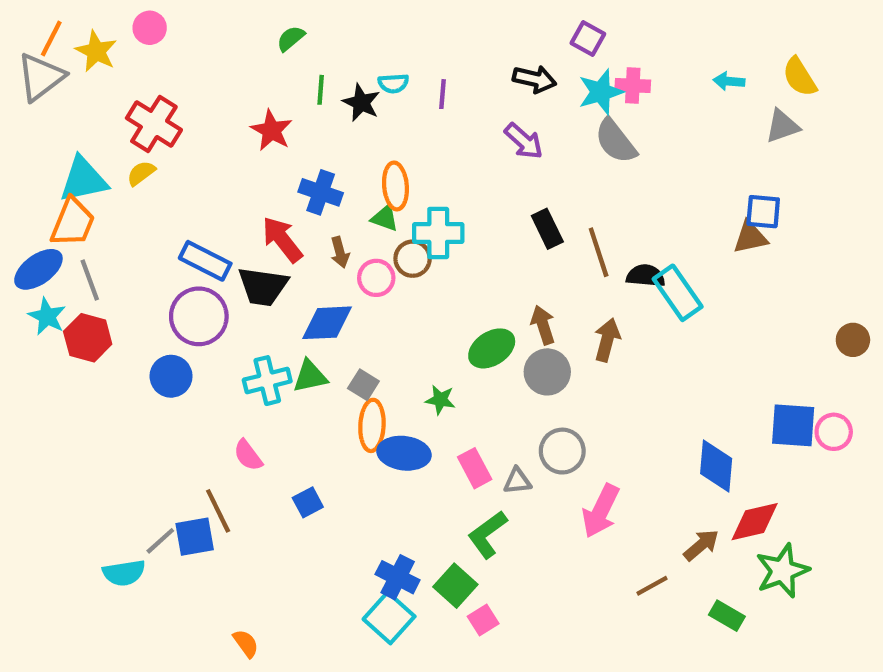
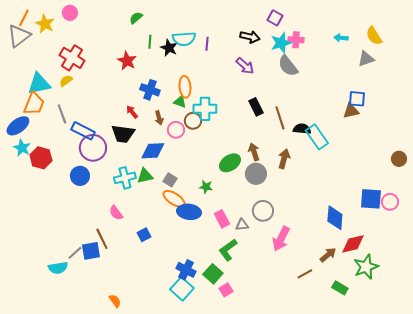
cyan semicircle: (393, 83) -> (184, 39), size x1.6
red arrow: (282, 239) -> (132, 112), size x0.6
blue rectangle: (205, 261) -> (83, 131), moved
gray line: (90, 280) -> (62, 114), moved
orange ellipse: (372, 425) -> (174, 199), turned -60

